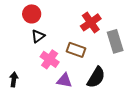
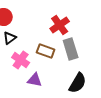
gray rectangle: (115, 41) -> (71, 49), moved
black semicircle: (96, 77) -> (78, 83), moved

